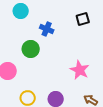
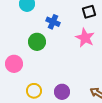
pink star: (80, 70) -> (85, 38), moved

